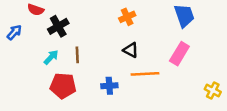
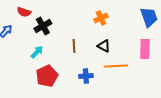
pink rectangle: (179, 54) -> (145, 49), turned -30
brown line: (77, 55) -> (74, 46), moved
red pentagon: (63, 86) -> (47, 76), turned -30

